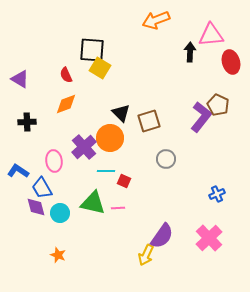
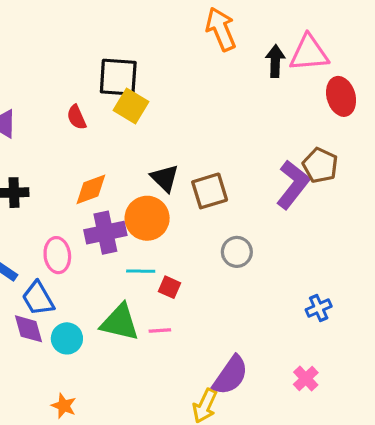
orange arrow: (156, 20) -> (221, 29), turned 88
black arrow: (190, 52) -> (275, 61), moved
orange diamond: (66, 104) -> (91, 189), moved
purple cross: (84, 147) -> (105, 233), turned 30
pink cross: (209, 238) -> (306, 379), size x0.6

